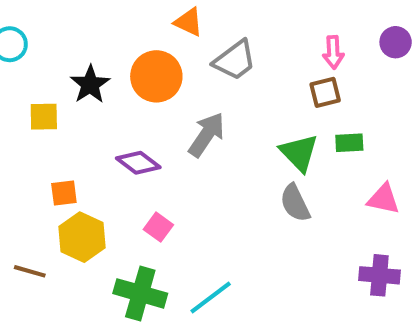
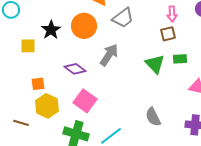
gray semicircle: (295, 203) -> (153, 117), moved
pink square: (158, 227) -> (85, 101), size x1.6

